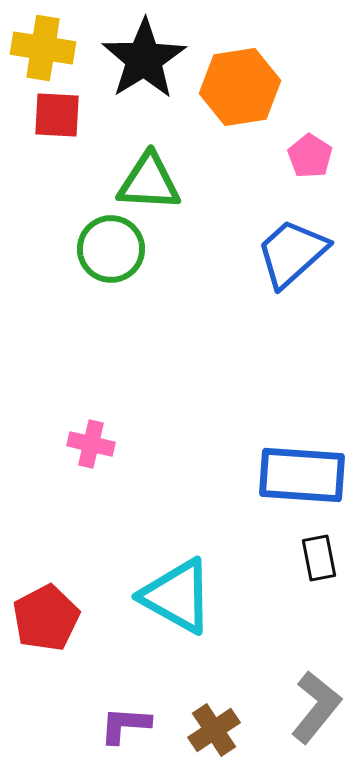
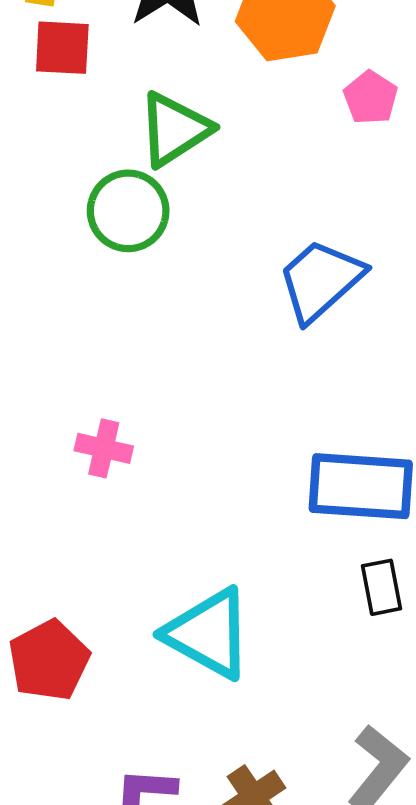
green triangle: (149, 182) -> (174, 129), turned -36
blue trapezoid: (292, 253) -> (321, 280), moved

